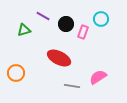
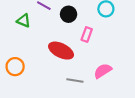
green triangle: (24, 30) -> (24, 21), turned 40
pink rectangle: (83, 32) -> (87, 35), moved

